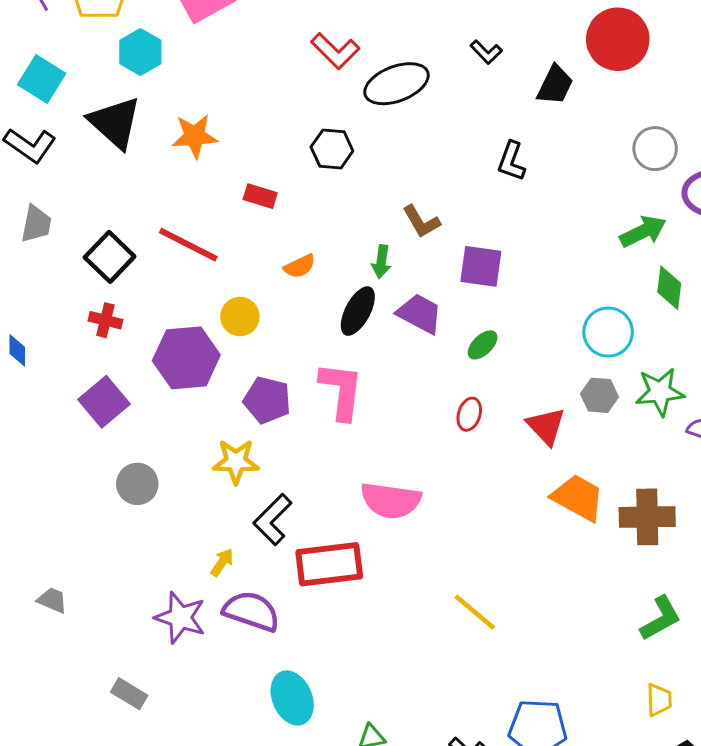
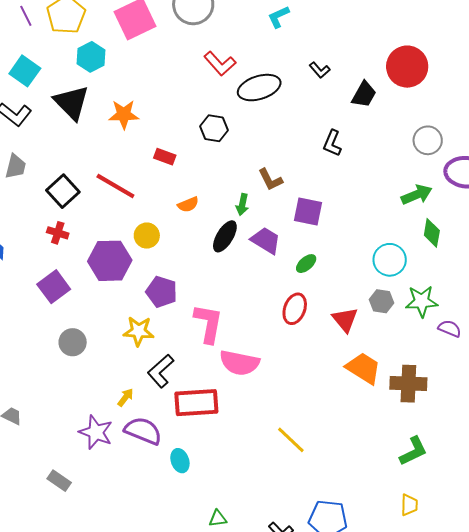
pink L-shape: (341, 391) -> (208, 323), moved
red ellipse: (469, 414) -> (295, 309), size x1.4
cyan ellipse: (292, 698) -> (180, 461), moved, size x0.7

